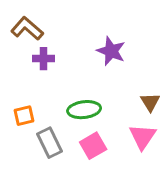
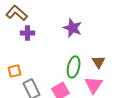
green ellipse: (84, 110) -> (74, 67), moved, turned -70

